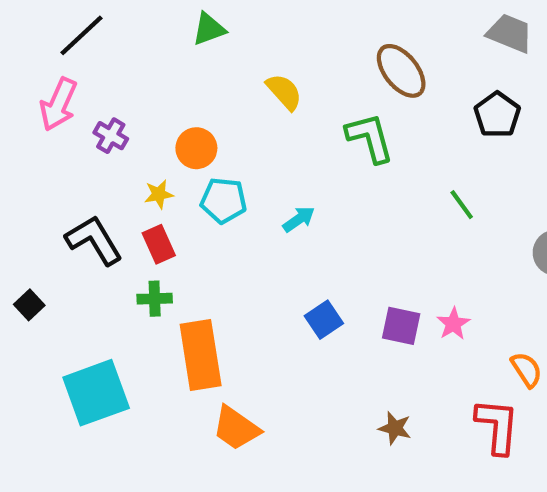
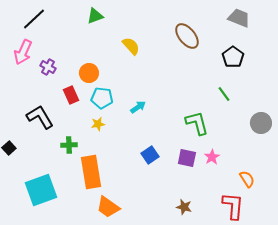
green L-shape: (370, 138) -> (197, 123), moved
yellow star: (159, 194) -> (98, 124), moved
green line: (462, 205) -> (224, 94), moved
red rectangle: (159, 244) -> (71, 95), moved

